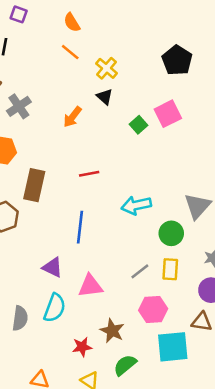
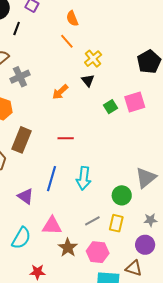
cyan arrow: (136, 205) -> (84, 178), moved, turned -80
purple triangle: (53, 267) -> (26, 196), moved
brown star: (112, 331) -> (68, 248), moved

